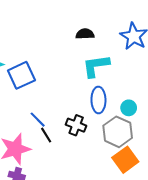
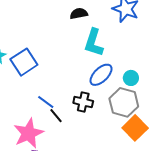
cyan L-shape: (96, 66) -> (94, 43), turned -56
blue ellipse: (98, 100) -> (101, 75), turned 55

